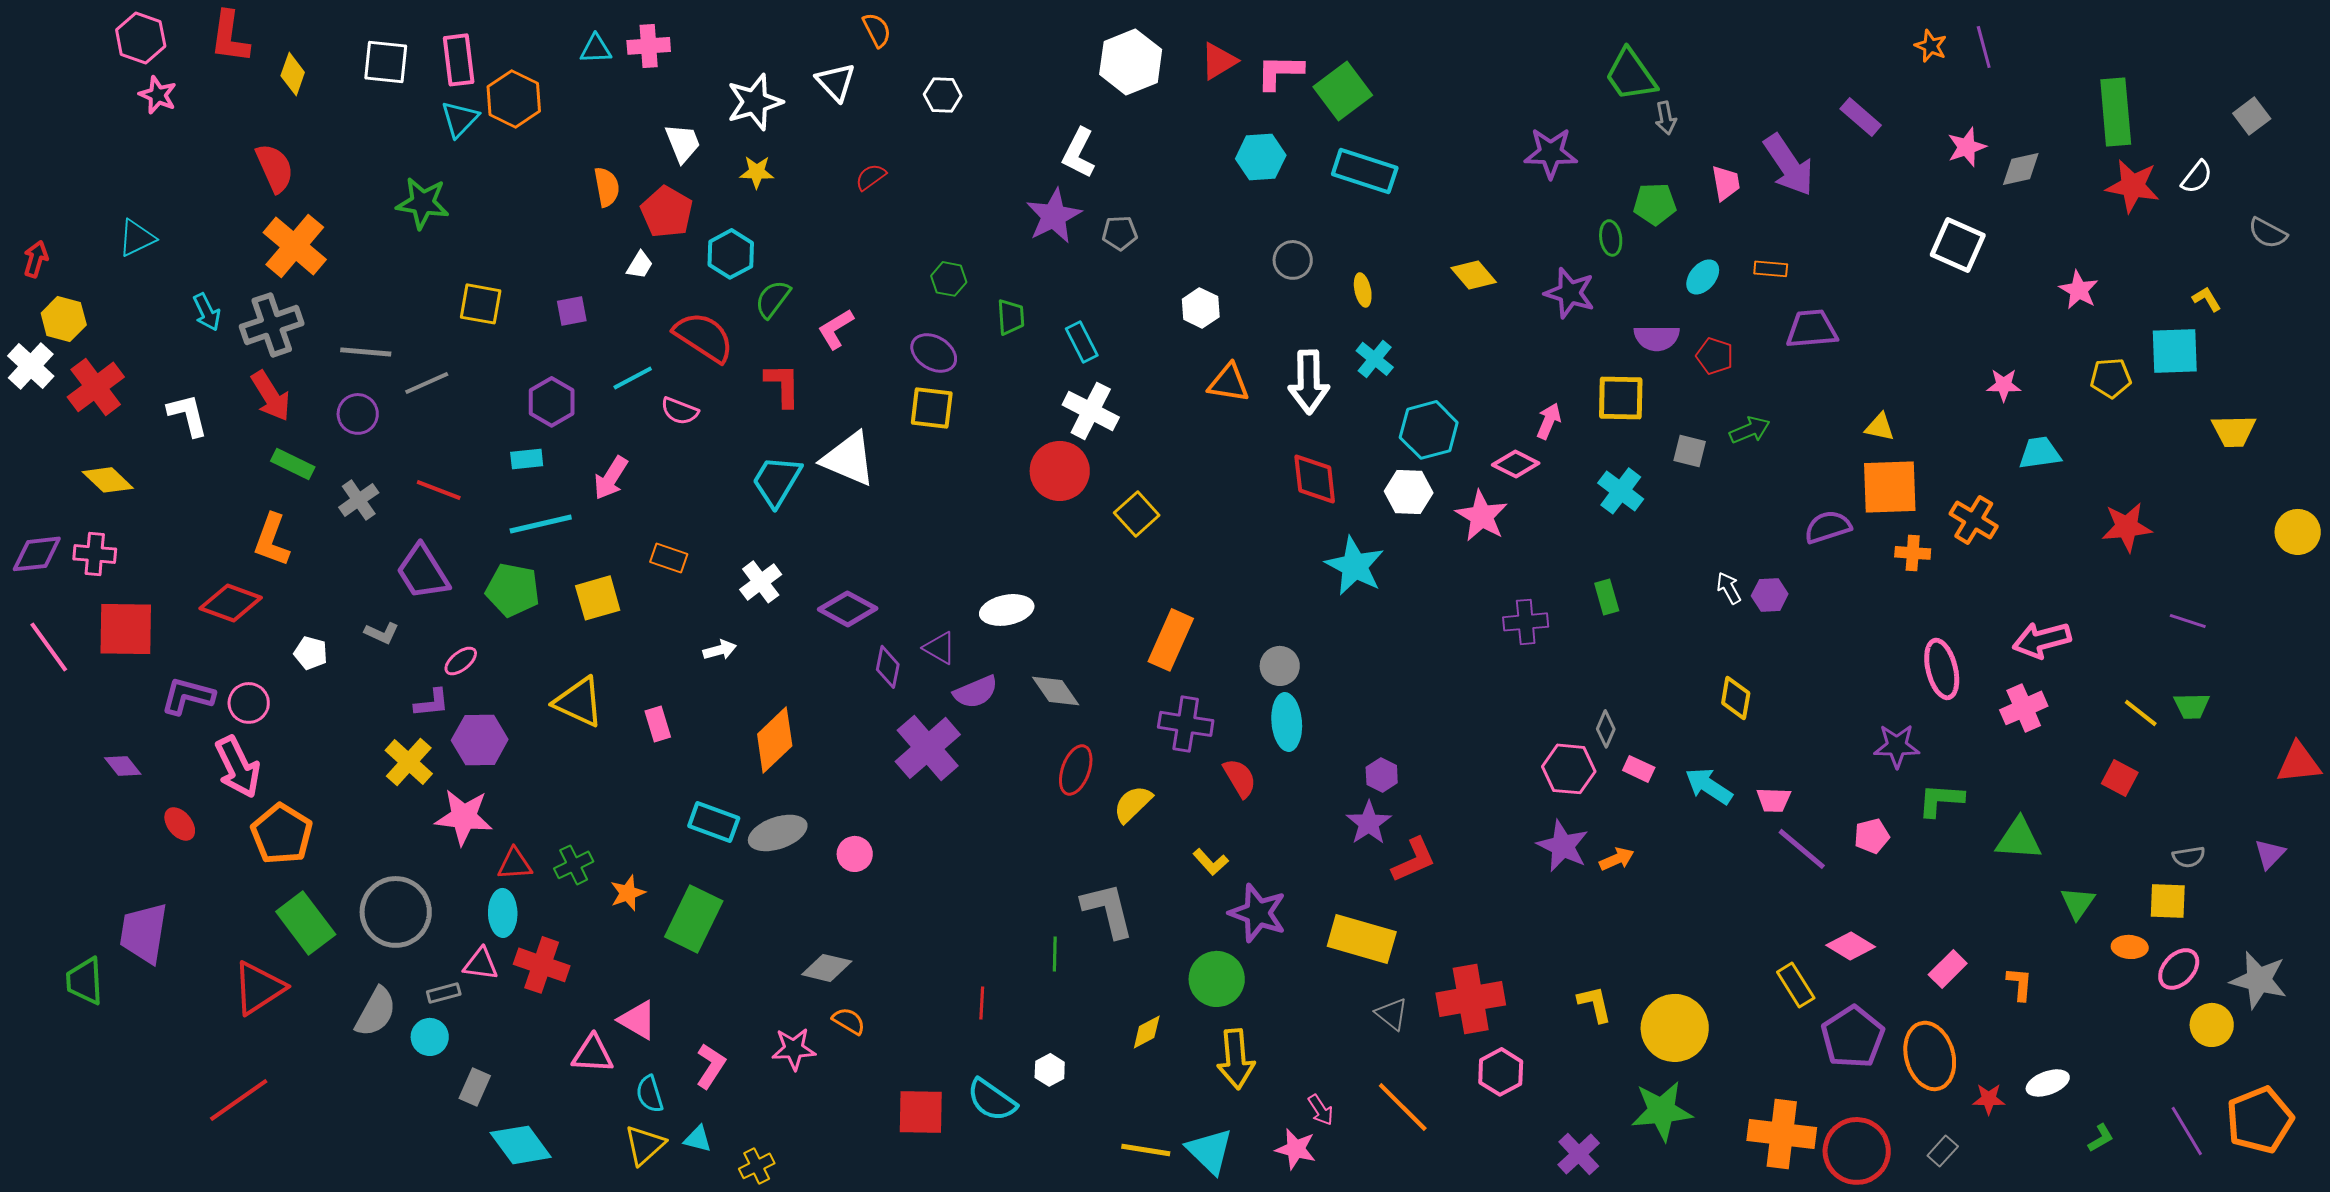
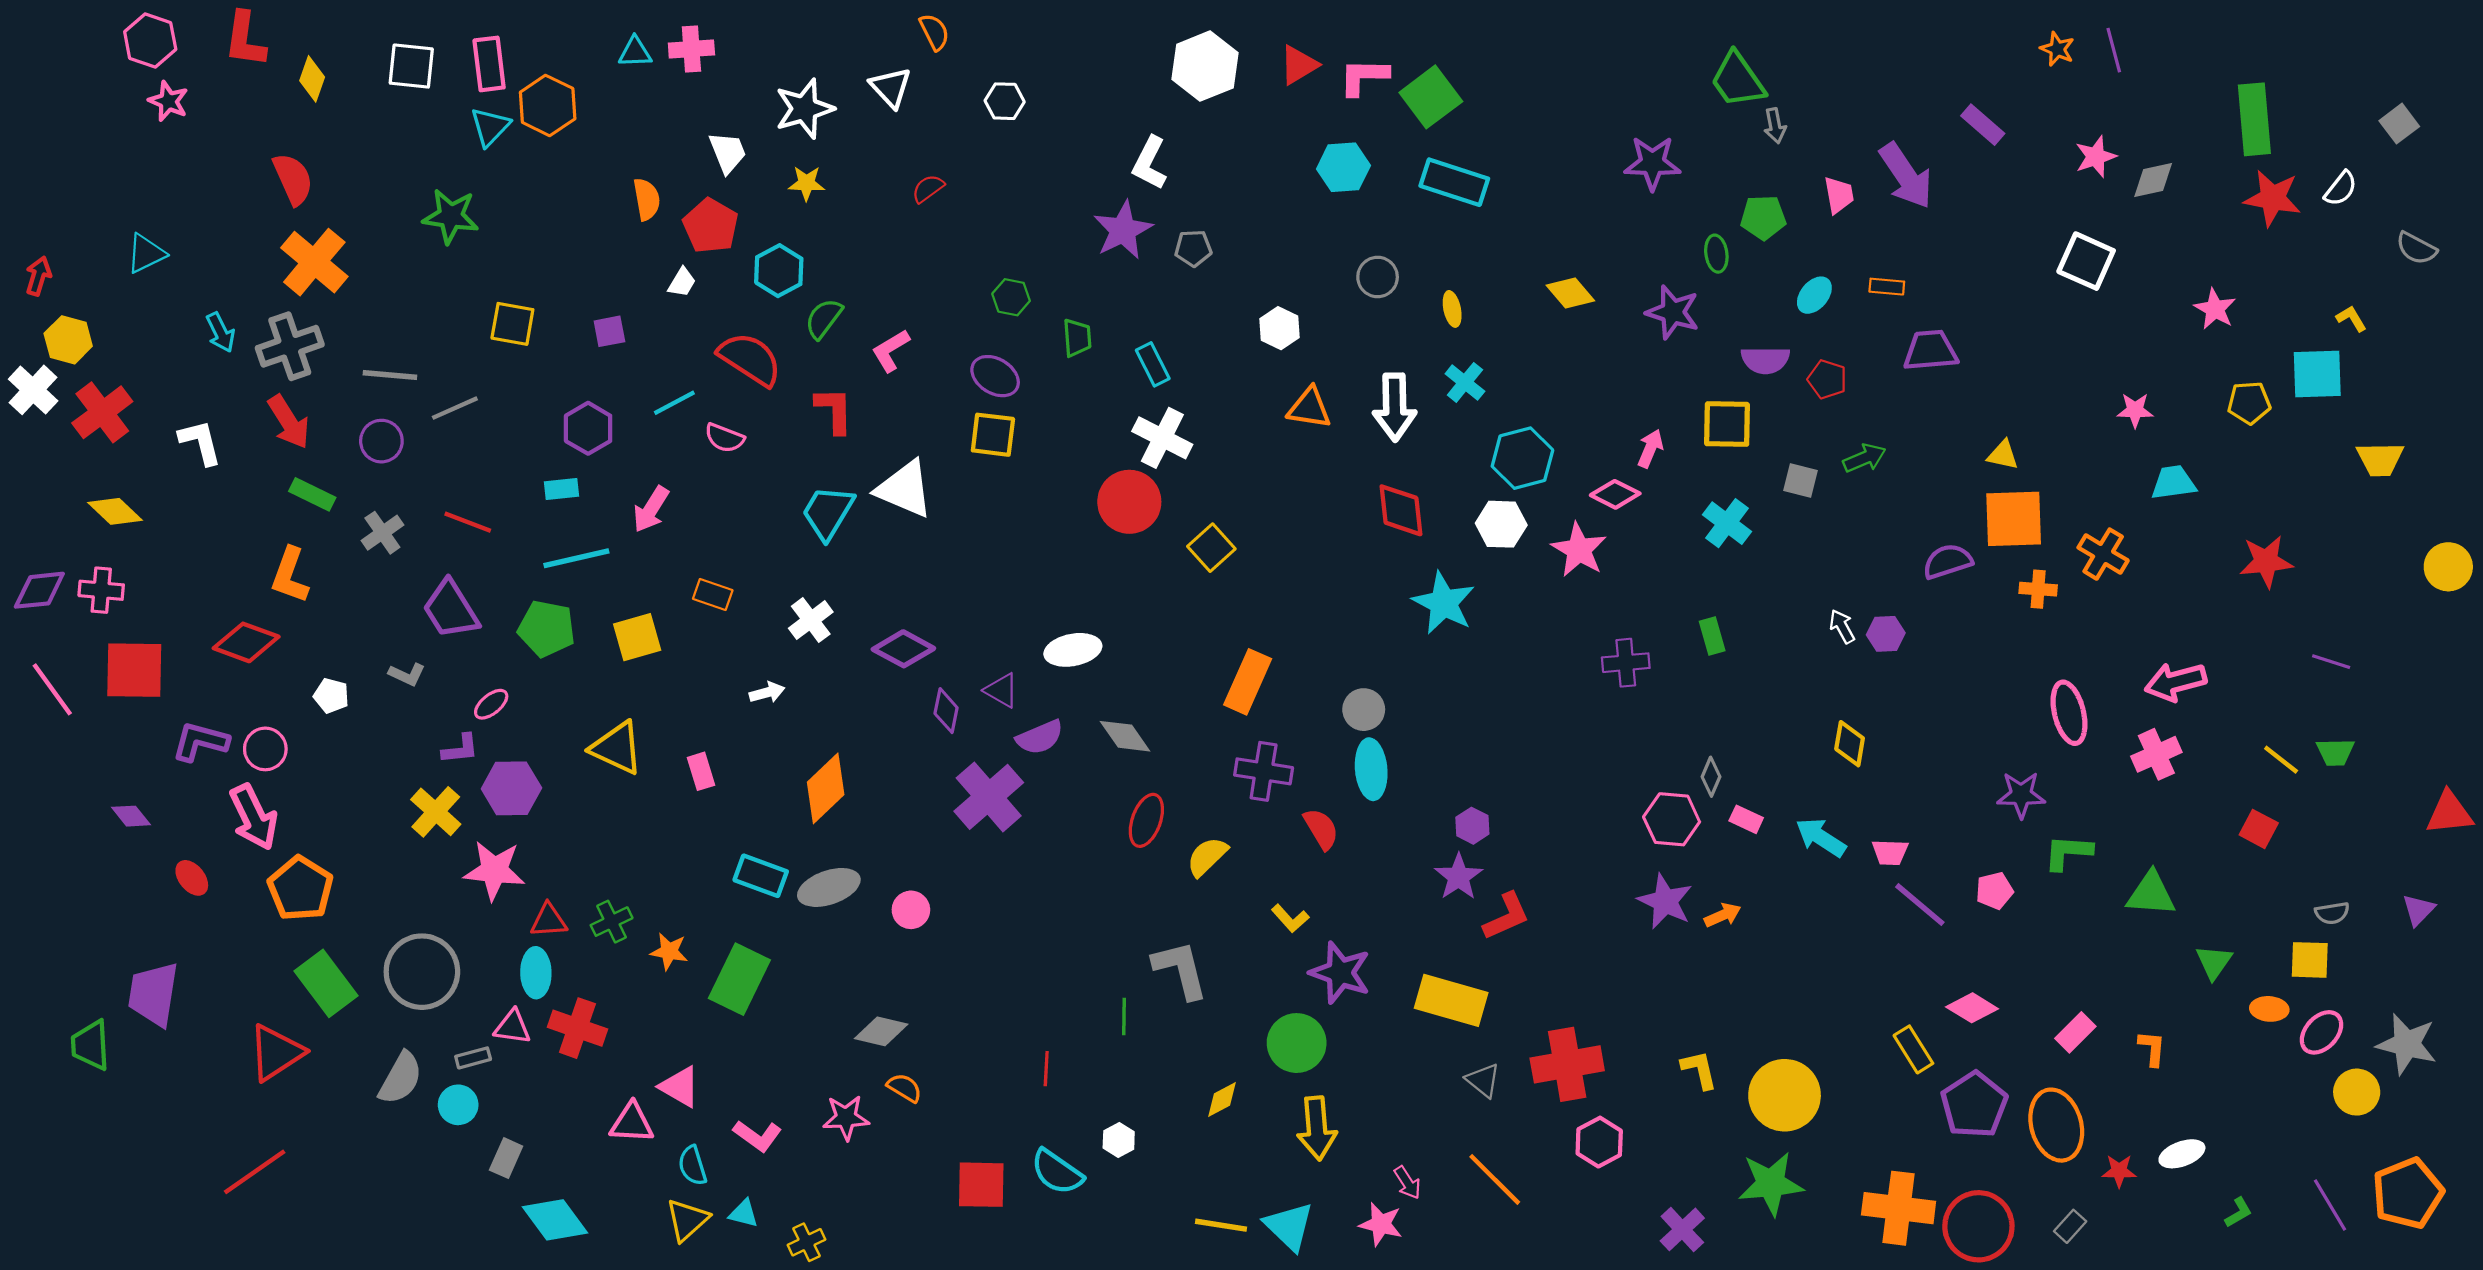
orange star: (628, 893) -> (669, 951), turned 30
pink L-shape: (711, 1066) -> (757, 1136), turned 93

